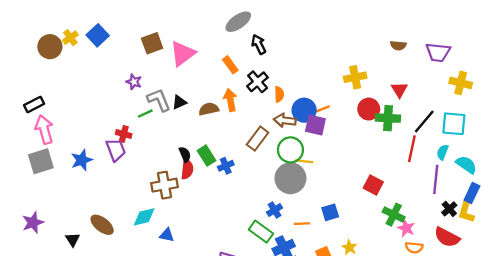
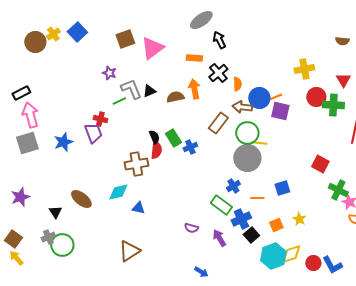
orange rectangle: (230, 65) -> (194, 58), turned -49
purple square: (315, 125) -> (280, 111), moved

